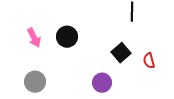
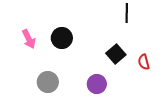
gray circle: (35, 82) -> (48, 82), moved

